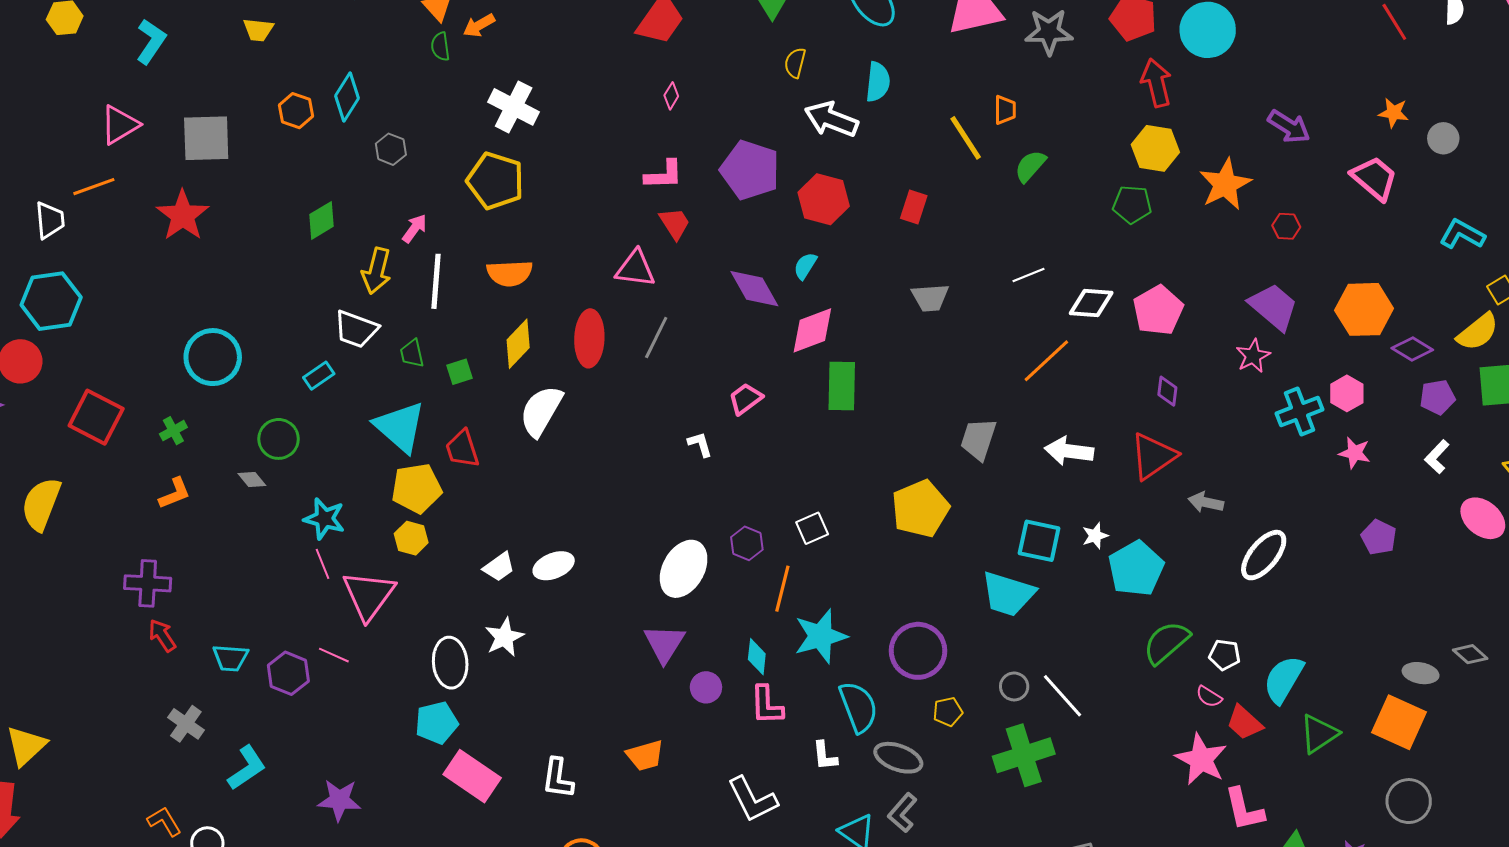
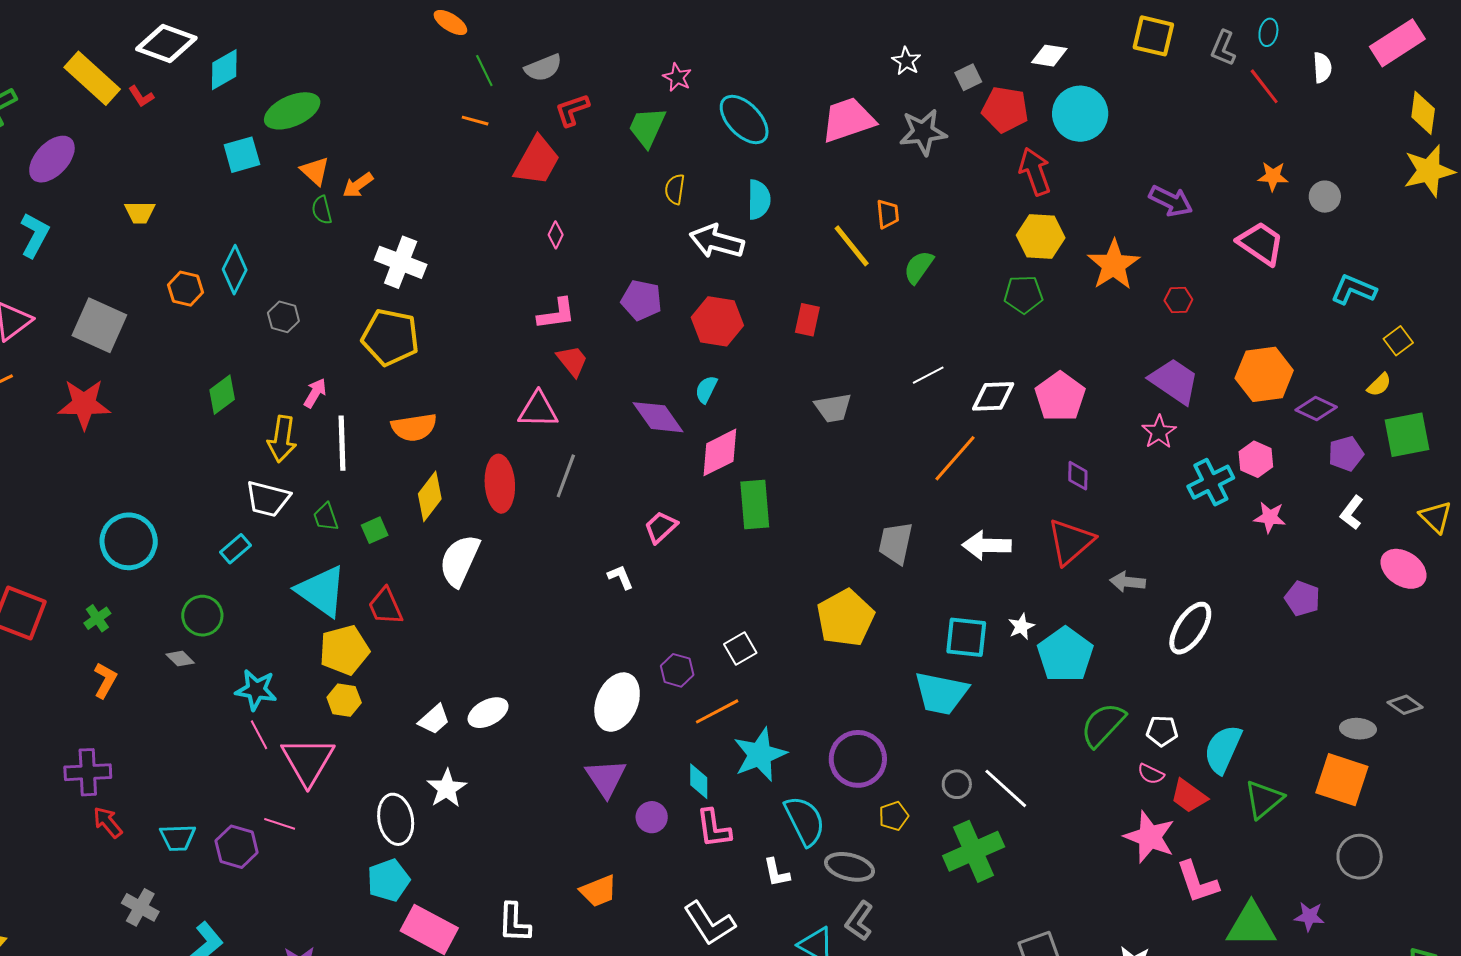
gray square: (206, 138) -> (99, 325), turned 32
purple pentagon: (750, 170) -> (641, 300), size x0.7
red star: (183, 215) -> (84, 404), turned -30
yellow semicircle: (1478, 332) -> (1379, 385), size x0.6
orange L-shape: (175, 493) -> (105, 680), turned -33
orange line: (782, 589) -> (717, 711), turned 54

